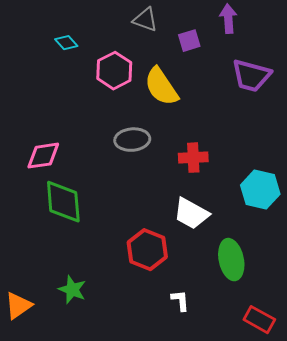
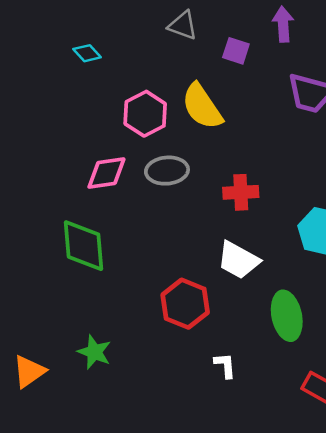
purple square: (189, 41) -> (236, 51), turned 35
pink hexagon: (114, 71) -> (145, 114), moved
pink diamond: (43, 156) -> (106, 173), moved

